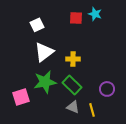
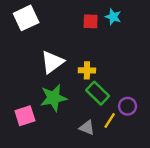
white square: (37, 25) -> (26, 18), moved, size x1.5
green rectangle: (72, 85) -> (98, 93), moved
yellow line: (92, 110) -> (110, 121), moved, turned 48

